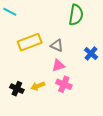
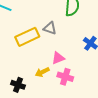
gray triangle: (57, 45) -> (50, 28), moved
yellow arrow: (38, 86) -> (42, 72), moved

